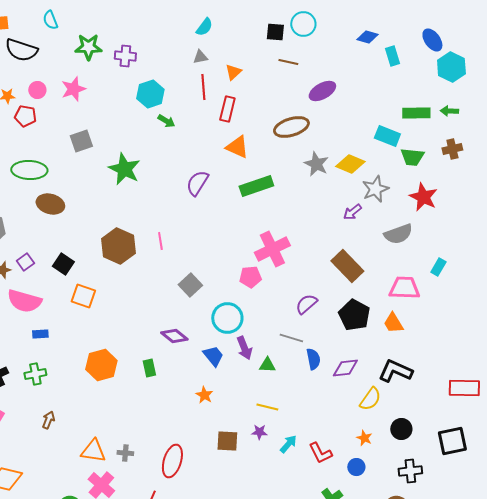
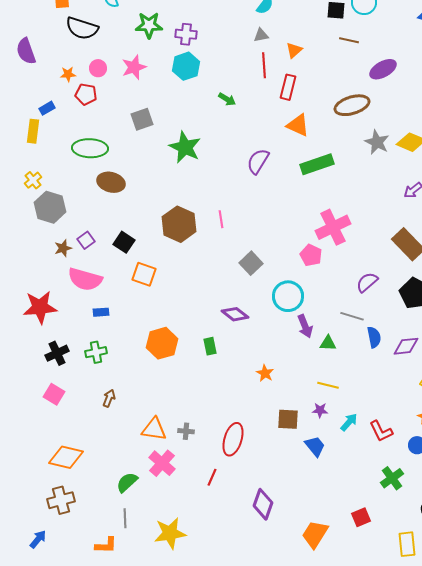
cyan hexagon: (150, 94) -> (186, 66), moved
pink pentagon: (250, 277) -> (311, 255), turned 30
blue trapezoid: (213, 356) -> (315, 446), moved

